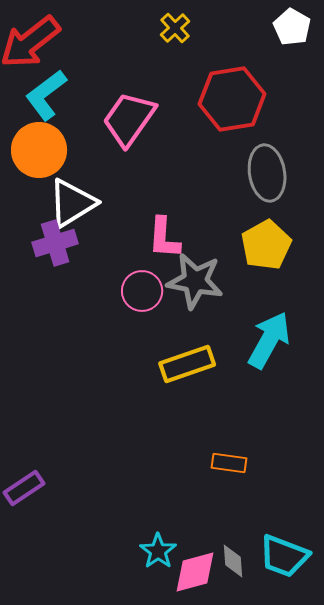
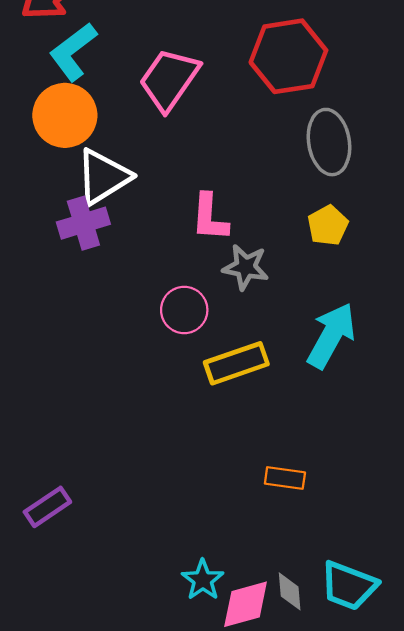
yellow pentagon: (266, 245) -> (328, 225), size x0.7
gray star: (195, 281) -> (246, 267), size x0.7
pink circle: (142, 291) -> (184, 310), moved

